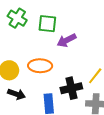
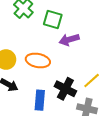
black cross: (71, 88) -> (65, 89), turned 30

